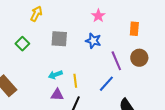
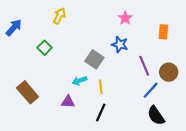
gray square: (59, 39) -> (94, 59), moved, turned 30
brown circle: (139, 58) -> (169, 72), moved
blue line: (106, 84) -> (151, 90), moved
purple triangle: (57, 95) -> (68, 102), moved

